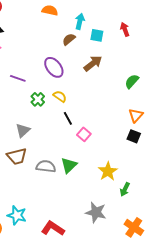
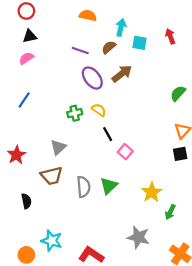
brown arrow: (93, 63) -> (122, 74), moved
purple line: (18, 78) -> (80, 51), moved
green cross: (38, 99) -> (75, 113), turned 32
black square: (134, 136) -> (180, 154), turned -32
gray semicircle: (46, 166) -> (83, 187), turned 78

